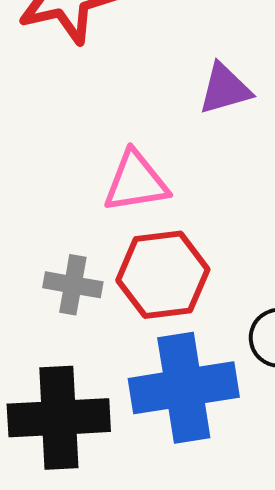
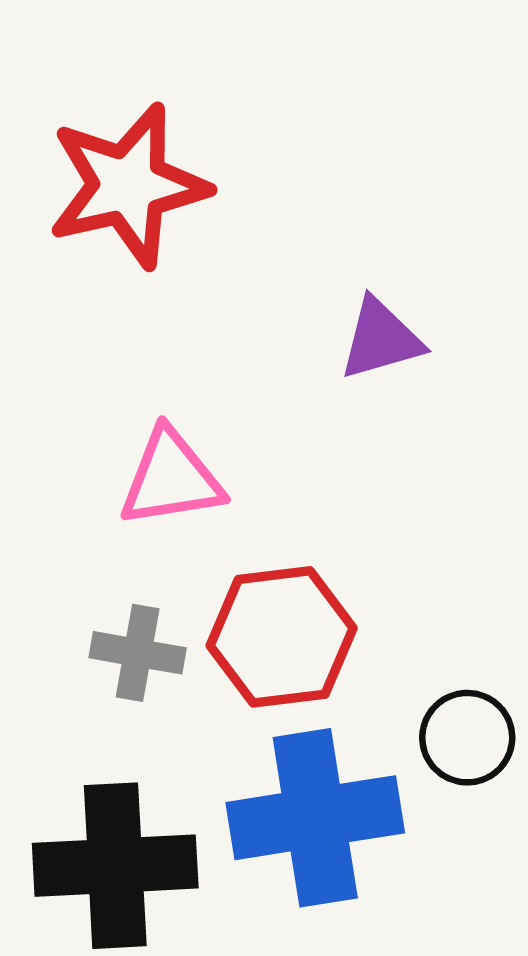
pink triangle: (136, 182) -> (171, 478), moved

